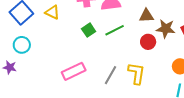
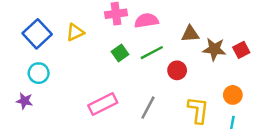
yellow triangle: (52, 12) -> (75, 32), turned -49
red circle: (148, 42) -> (177, 70), moved
yellow L-shape: (137, 73) -> (198, 110), moved

